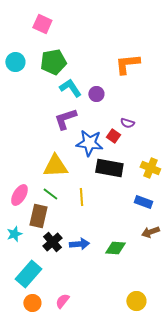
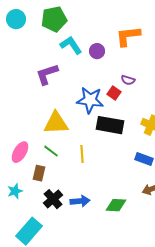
orange L-shape: (127, 64) -> (128, 36), moved
purple L-shape: (65, 119) -> (47, 74), moved
brown rectangle: (38, 216) -> (39, 173), size x0.7

